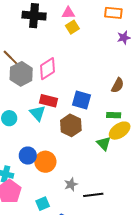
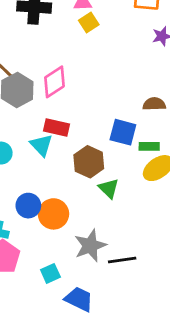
brown semicircle: (118, 85) -> (154, 104), turned -119
blue square: (82, 100) -> (123, 132), moved
green triangle: (104, 144) -> (109, 188), moved
gray star: (71, 184) -> (90, 246), size x1.6

